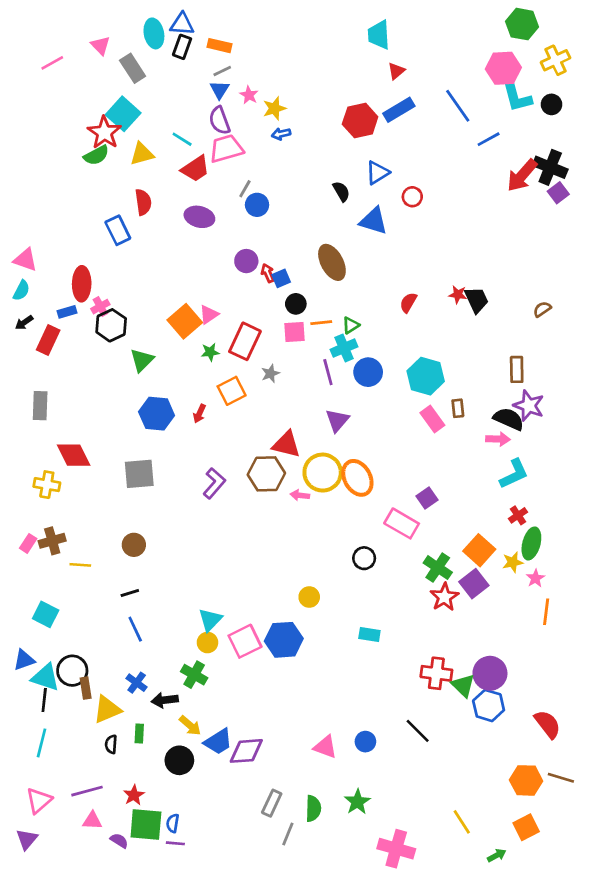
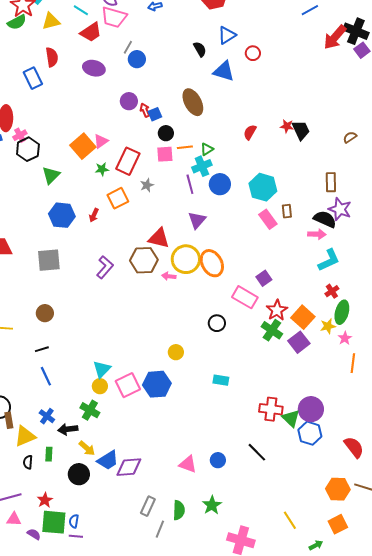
pink trapezoid: (226, 149) -> (114, 17), turned -148
red star: (444, 597) -> (277, 310), moved

